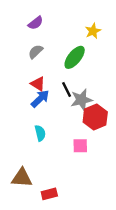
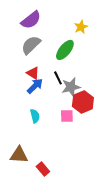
purple semicircle: (36, 23) -> (31, 20), size x1.5
gray semicircle: (36, 52) -> (31, 45), size x1.5
pink square: (80, 146) -> (67, 116), moved
red rectangle: (49, 194) -> (43, 169), turned 64

